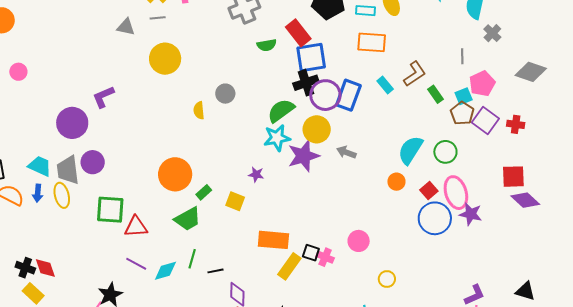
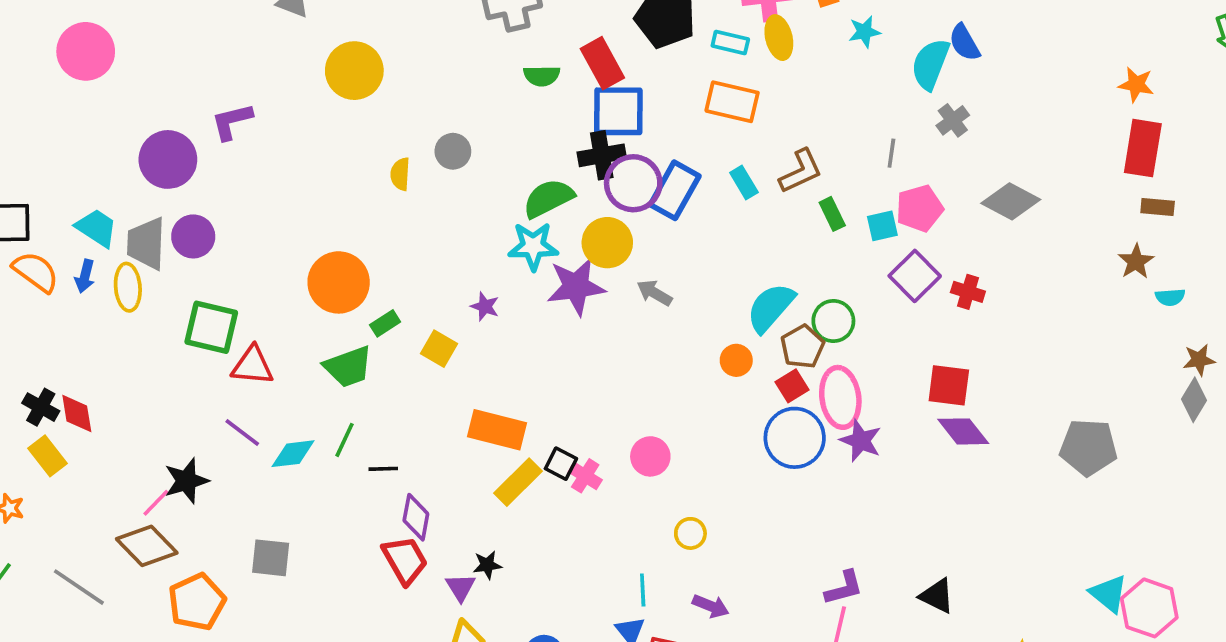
pink circle: (18, 72) -> (86, 51), size x1.8
brown pentagon: (462, 113) -> (802, 347), moved

